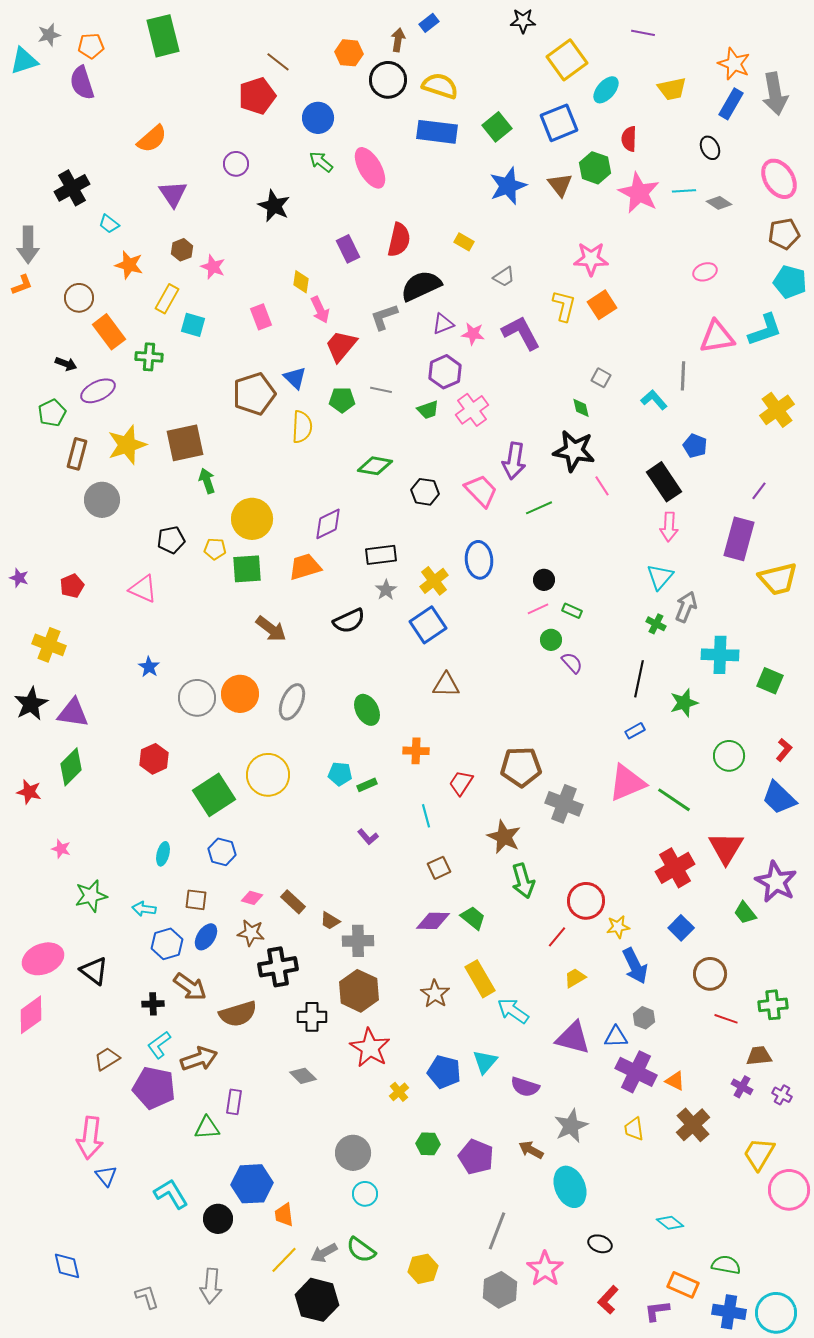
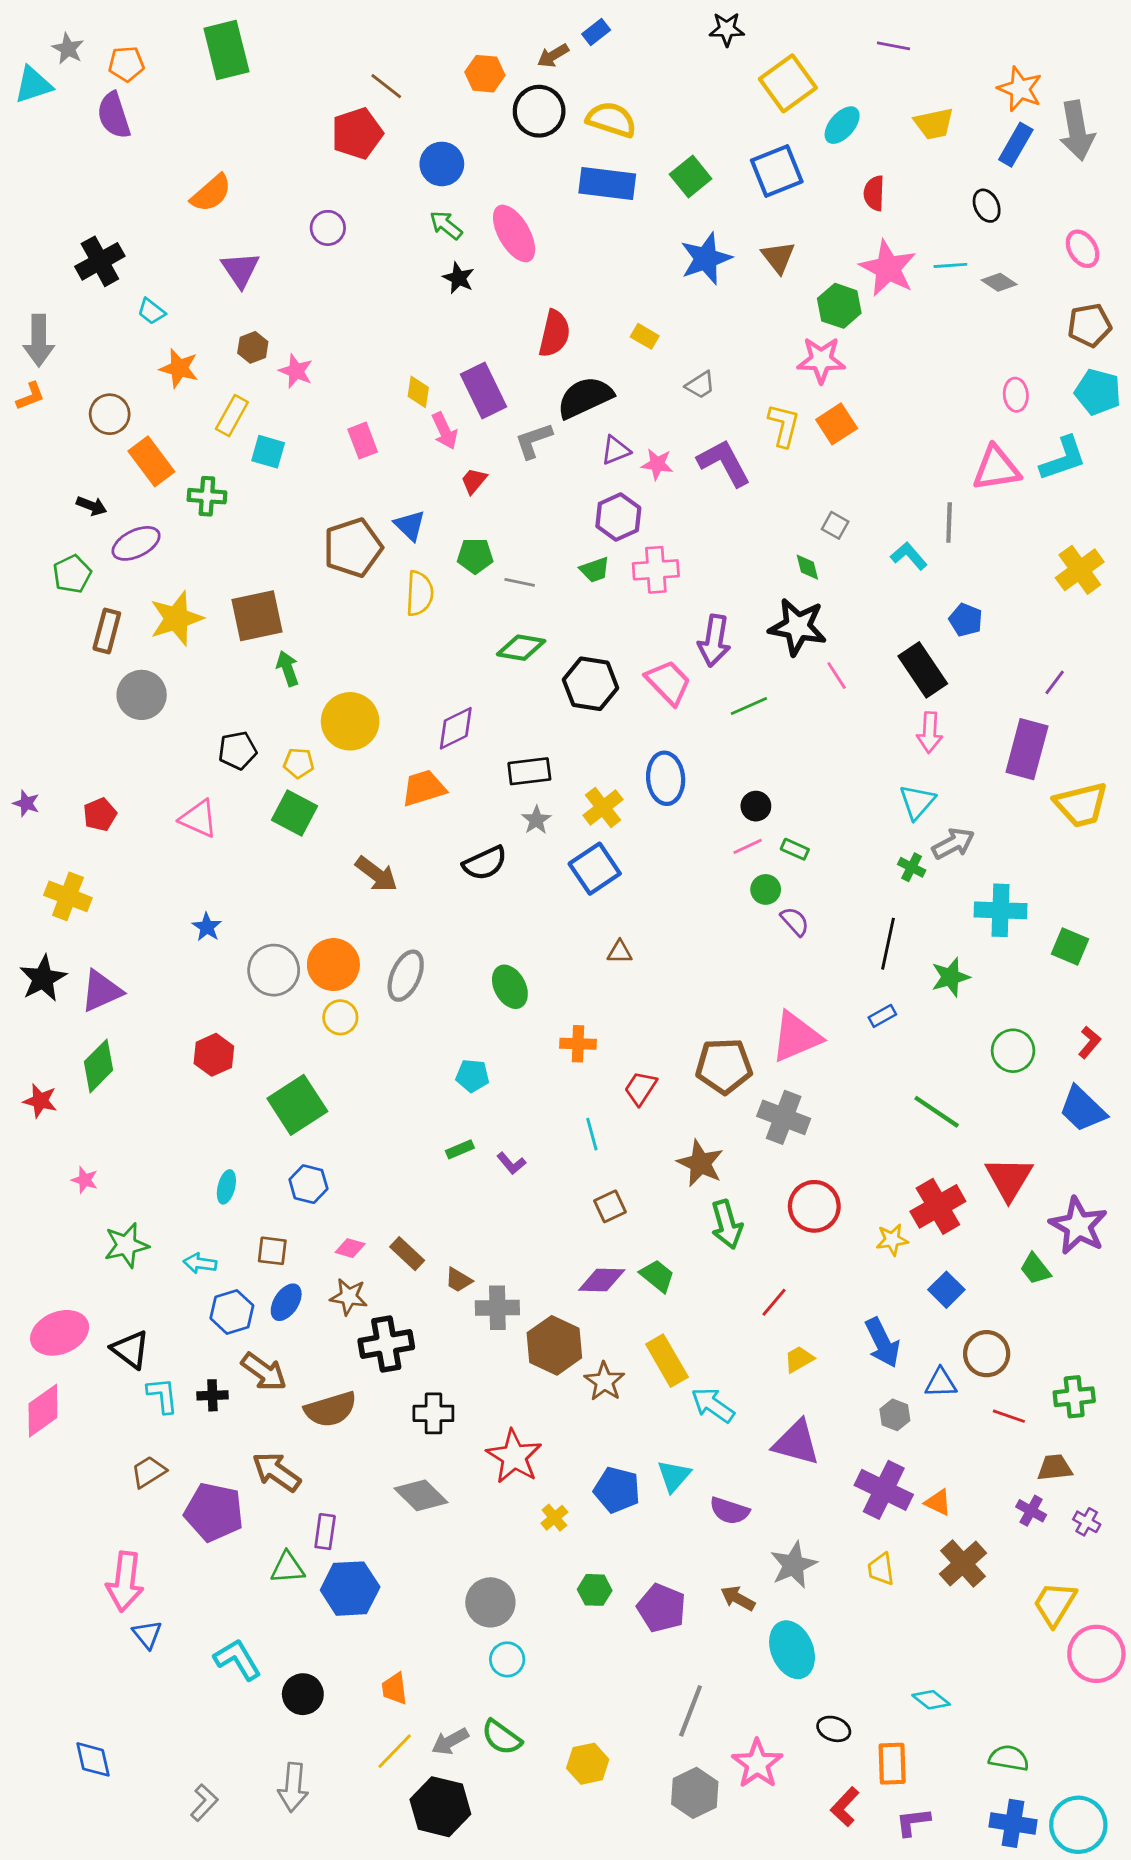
gray star: (49, 35) -> (68, 49), turned -30
brown arrow: (398, 40) -> (553, 56), turned -130
green hexagon: (595, 168) -> (839, 306), moved
pink ellipse: (779, 179) -> (1083, 249), size x0.7
black star: (274, 206) -> (458, 278), moved, size x0.7
purple rectangle: (348, 249) -> (484, 391), moved, size x1.4
pink ellipse: (705, 272) -> (1016, 395), moved, turned -75
red trapezoid: (341, 346) -> (474, 481), size x0.6
gray line: (381, 390) -> (520, 582), moved
pink cross: (472, 410) -> (656, 570), turned 32
black hexagon: (425, 492) -> (591, 684), size x1.4
green square: (247, 569) -> (294, 813), moved, turned 32
gray arrow: (686, 607) -> (953, 844), turned 40
brown triangle: (446, 685) -> (620, 952), size x0.7
purple triangle: (73, 713) -> (101, 991), turned -32
yellow circle: (268, 775) -> (340, 1017), moved, size x0.6
pink triangle: (627, 783) -> (796, 1037), moved
green rectangle: (367, 785) -> (460, 1149), moved
red circle: (586, 901) -> (814, 1206), moved
yellow star: (618, 927) -> (892, 1240), moved
brown hexagon: (359, 991) -> (554, 1345), moved
blue triangle: (616, 1037) -> (941, 1383), moved
cyan L-shape: (159, 1045) -> (162, 1395), moved, turned 120
brown arrow: (199, 1059) -> (276, 1472), turned -126
gray diamond: (303, 1076) -> (421, 1495), size x1.4
blue hexagon: (252, 1184) -> (350, 1589), moved
orange rectangle: (683, 1285) -> (892, 1764), moved, turned 64
gray L-shape: (147, 1297) -> (204, 1803), turned 60

